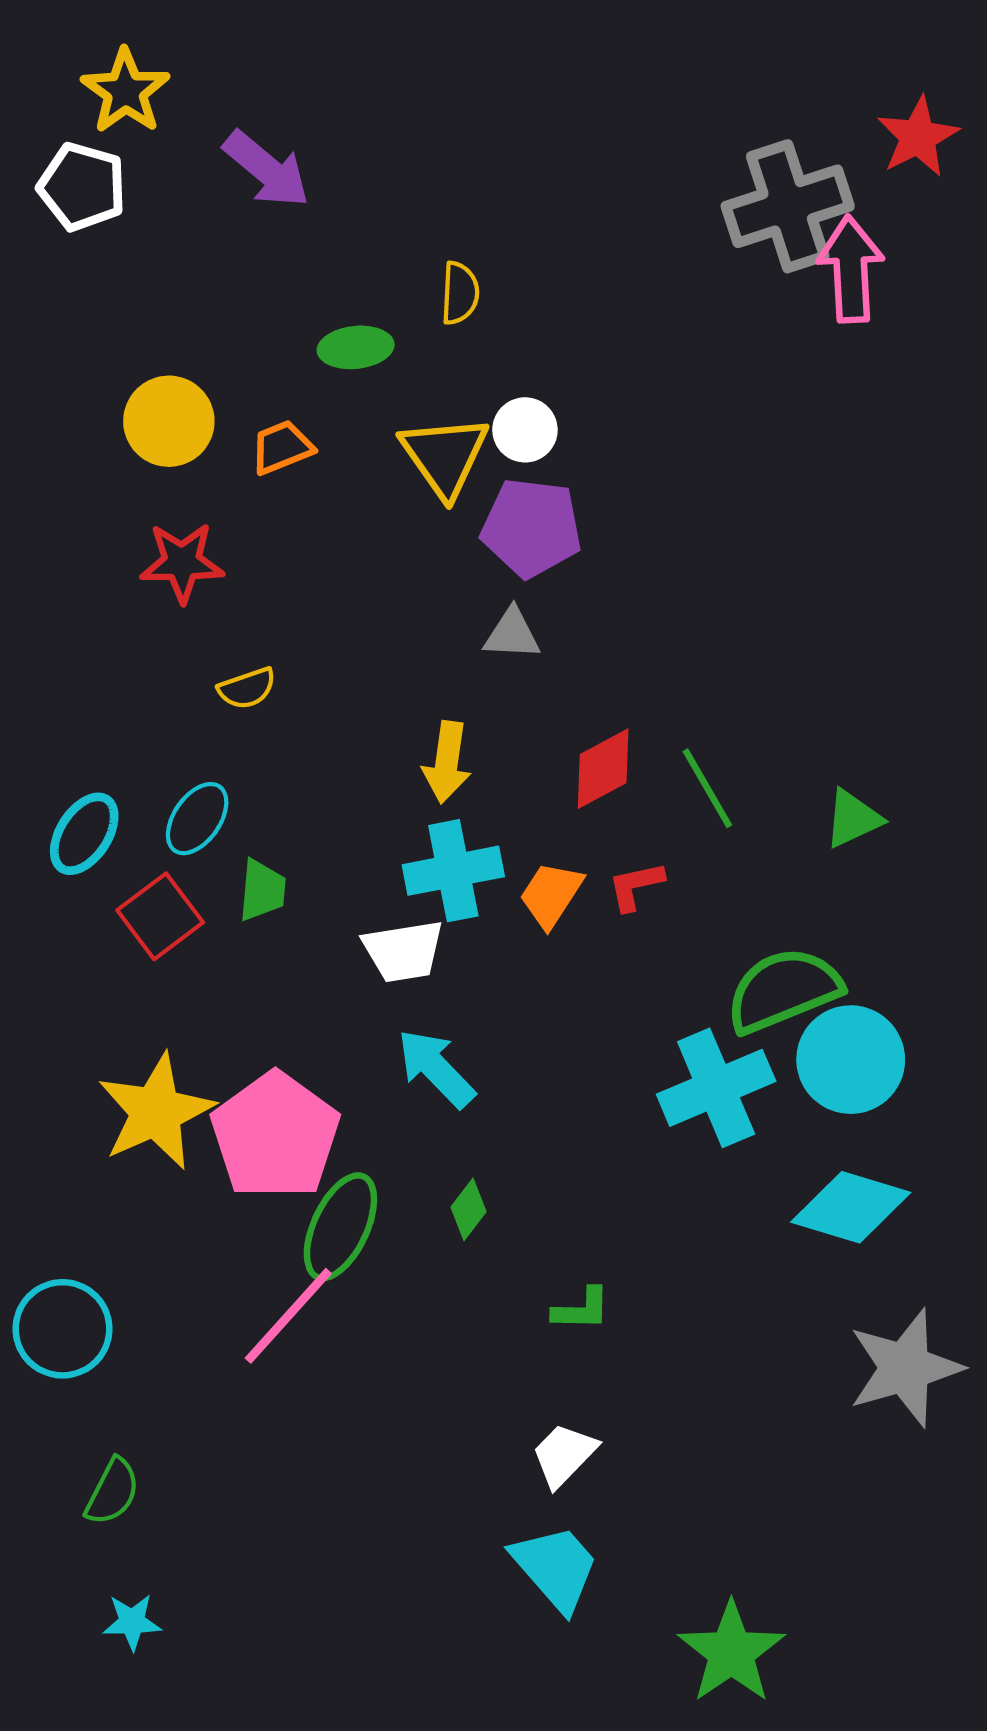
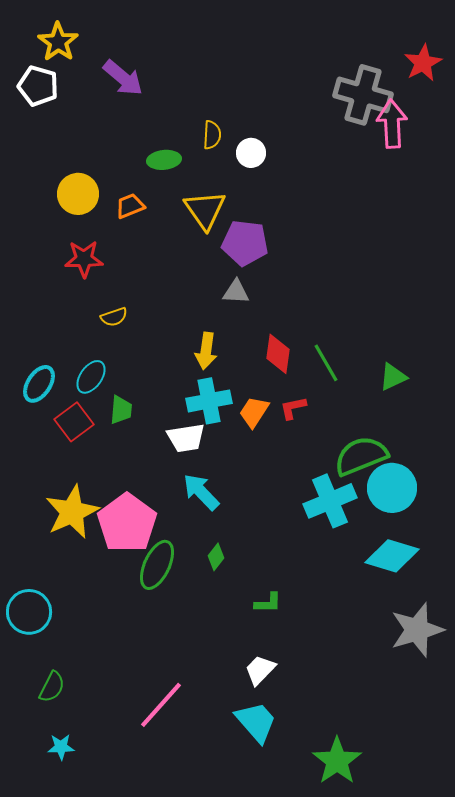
gray cross: (788, 206) -> (363, 95), turned 34
white circle: (525, 430) -> (251, 153), moved
red diamond: (603, 769) -> (278, 354), turned -54
pink line: (288, 1316) -> (161, 705), moved

